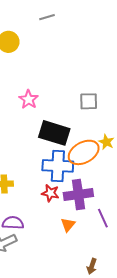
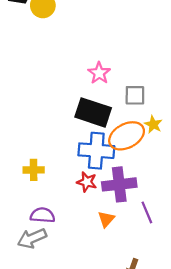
pink star: (29, 99) -> (99, 73), moved
gray square: (89, 101) -> (135, 95), moved

